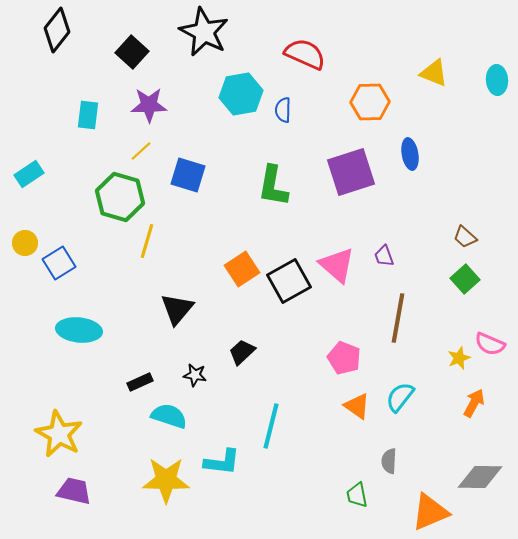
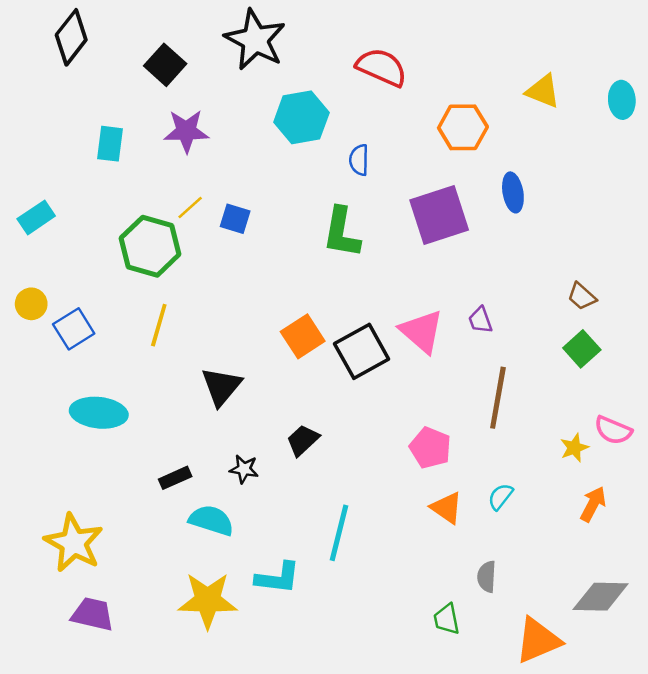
blue semicircle: (283, 110) -> (359, 160), moved
yellow line: (141, 151) -> (190, 207), moved
blue square: (188, 175) -> (235, 219), size x0.7
yellow line: (147, 241) -> (159, 325), moved
cyan semicircle: (400, 397) -> (500, 497), size x0.7

